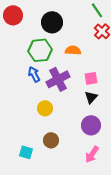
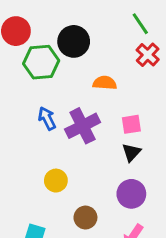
green hexagon: (40, 50) -> (41, 62), moved
yellow circle: (45, 108) -> (56, 181), moved
brown circle: (51, 140) -> (85, 218), moved

